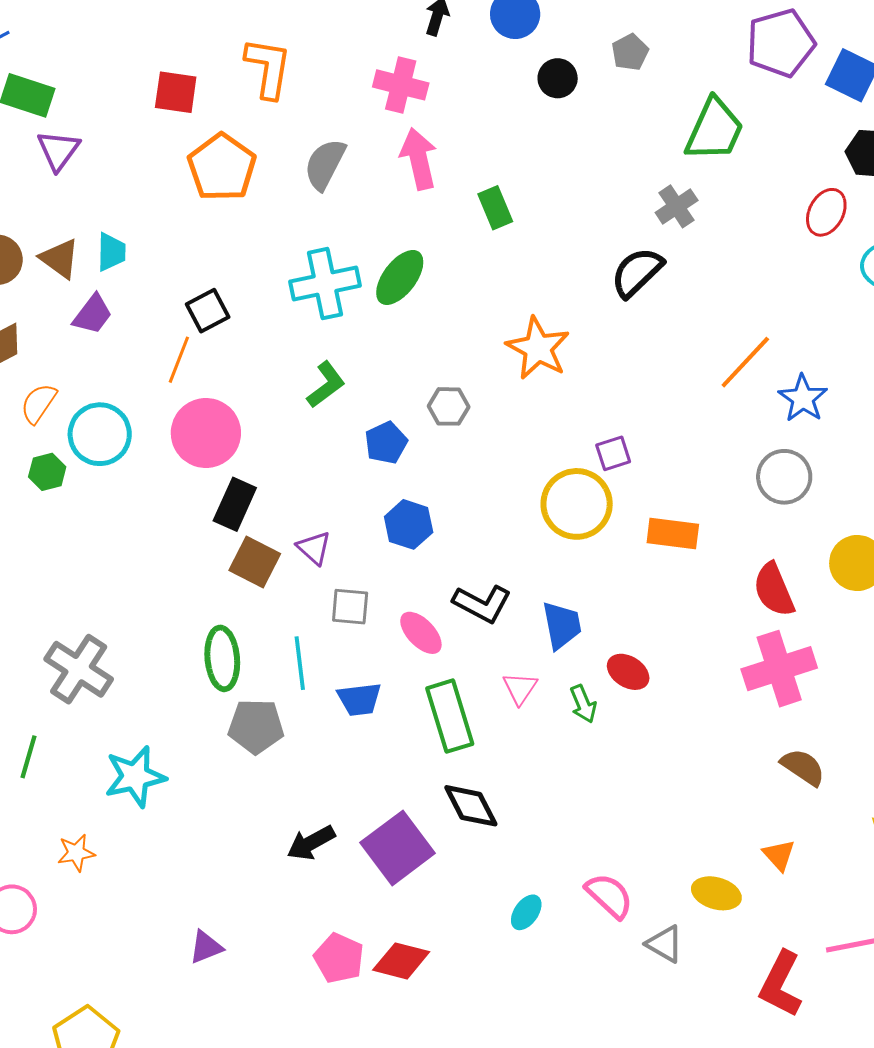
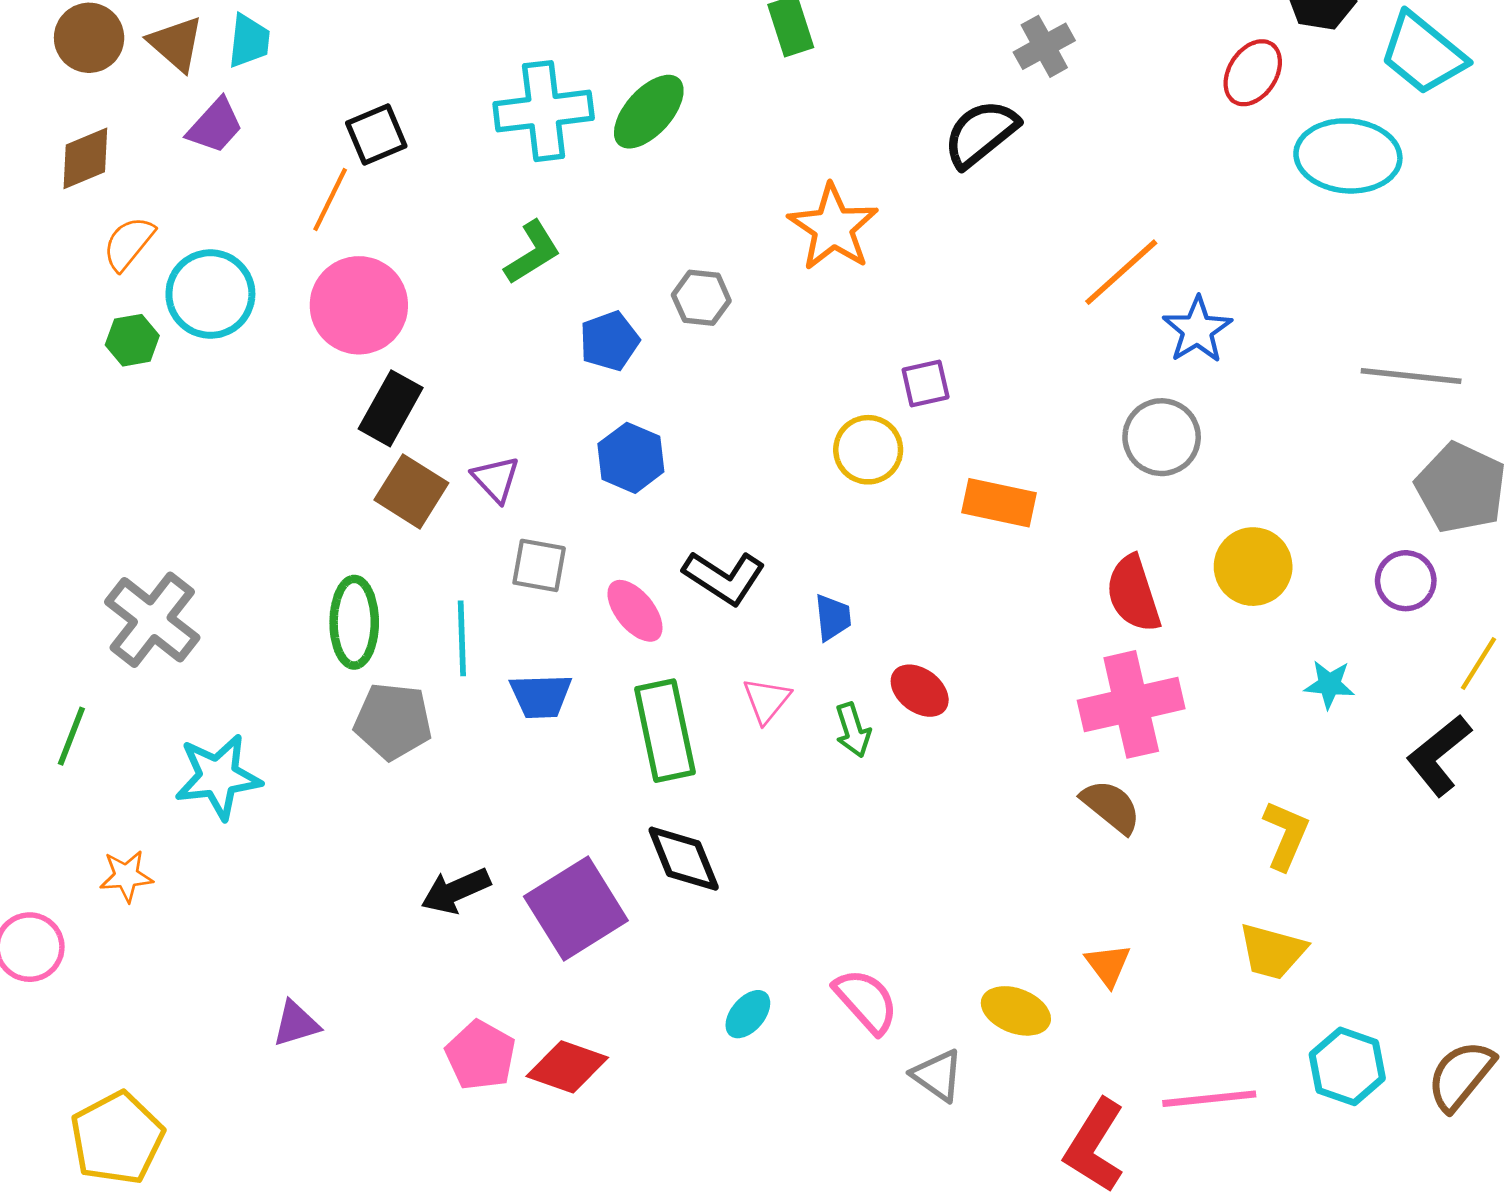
yellow circle: (577, 504) -> (868, 450), size x0.7
blue trapezoid: (562, 625) -> (833, 617), size x0.7
brown semicircle: (803, 767) -> (1111, 807), moved

